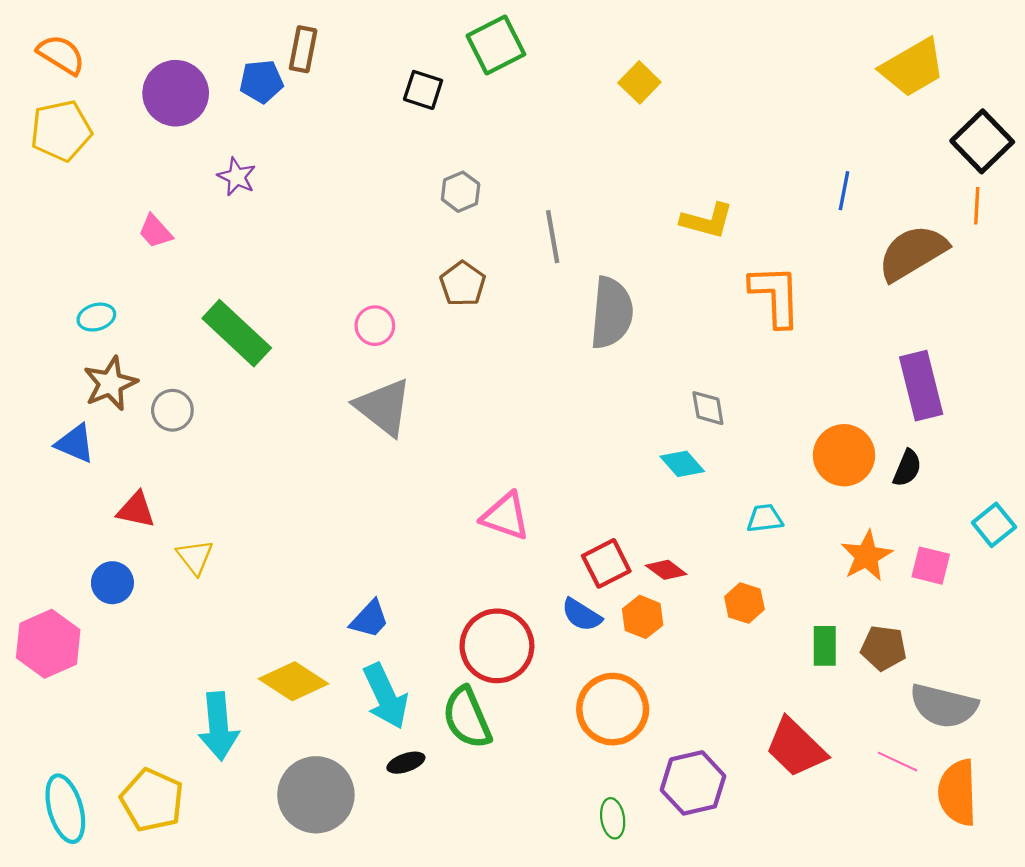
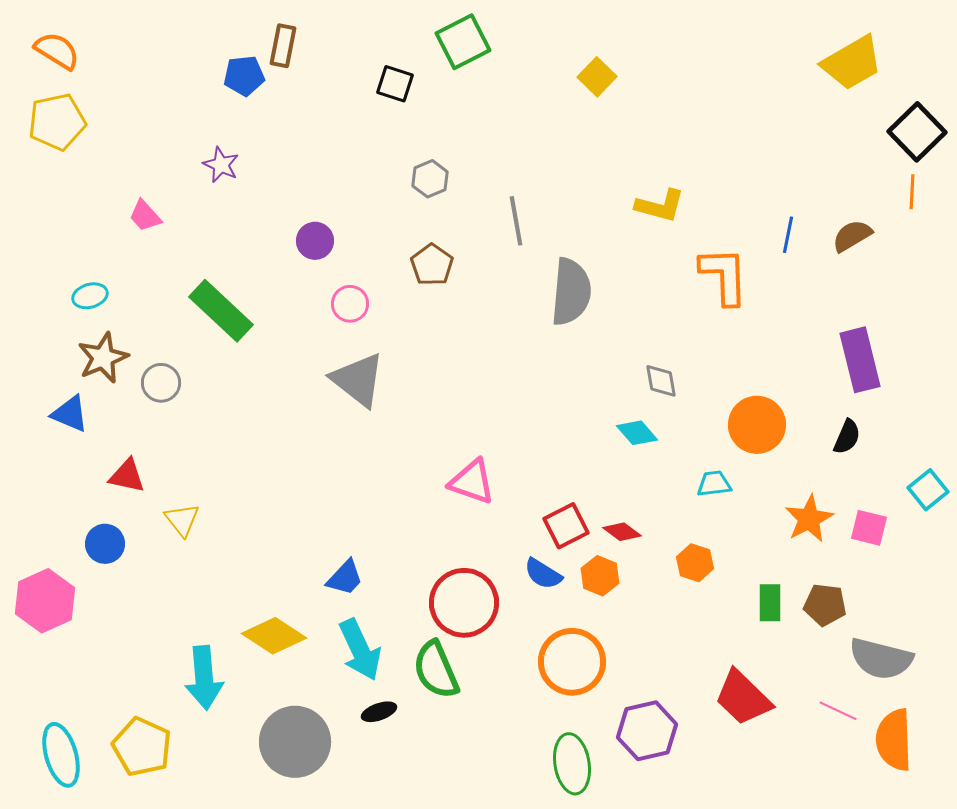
purple circle: (176, 93) -> (315, 241), moved, size x0.6
blue line: (844, 191) -> (788, 235), moved
brown semicircle: (913, 253) -> (852, 236), size x0.6
orange circle: (844, 455) -> (757, 425), moved
green ellipse: (613, 818) -> (572, 764), size x1.6

